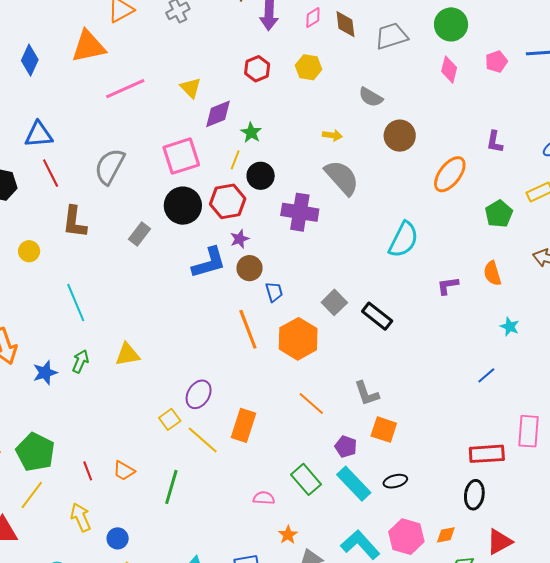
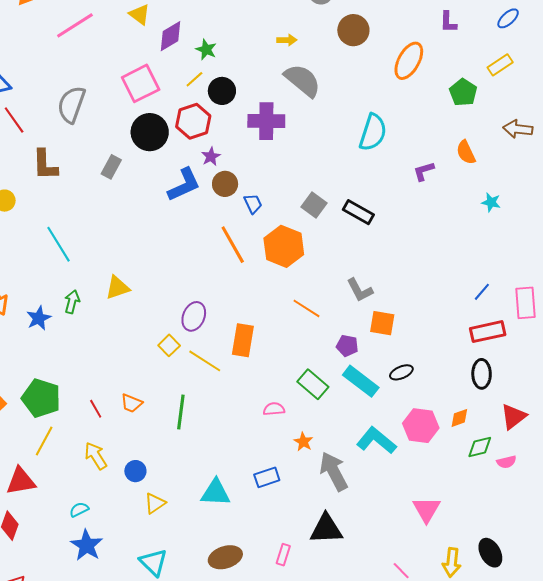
yellow line: (235, 160) -> (194, 79), turned 36
blue line: (486, 375) -> (482, 292), moved

